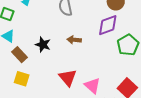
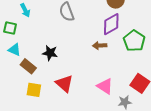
brown arrow: (74, 40) -> (100, 46), moved
red triangle: (68, 78) -> (64, 84), moved

